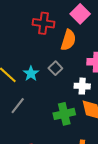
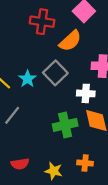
orange semicircle: (68, 40) -> (70, 41), turned 30
gray square: (55, 68) -> (55, 73), size x1.5

